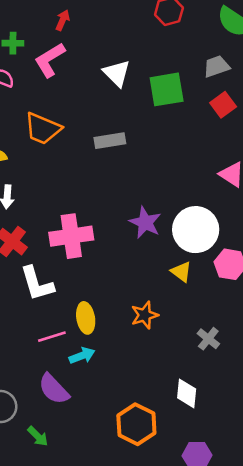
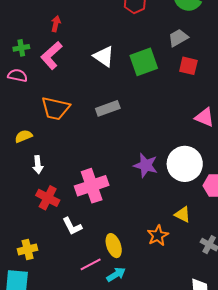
red square: (223, 105) -> (188, 66), turned -30
yellow triangle: (181, 272) -> (183, 214), moved
white L-shape: (37, 284) -> (72, 226), size x0.7

